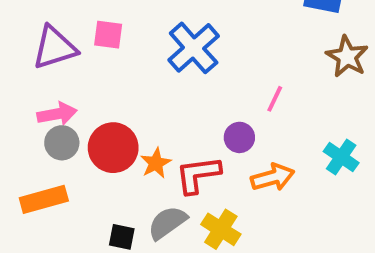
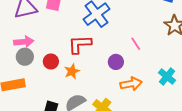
pink line: (275, 99) -> (136, 44), turned -64
red circle: (113, 148) -> (51, 62), size x0.6
red L-shape: (198, 175) -> (80, 44), moved

